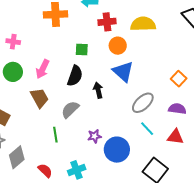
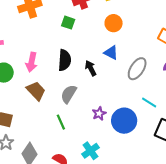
orange circle: (118, 46) -> (114, 23), moved
green square: (82, 49) -> (68, 23), moved, turned 32
blue triangle: (123, 72) -> (111, 53), moved, size x0.7
cyan line: (147, 129) -> (149, 102), moved

